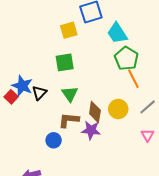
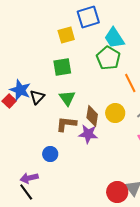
green pentagon: (126, 58) -> (108, 58), moved
blue circle: (54, 140) -> (50, 154), moved

